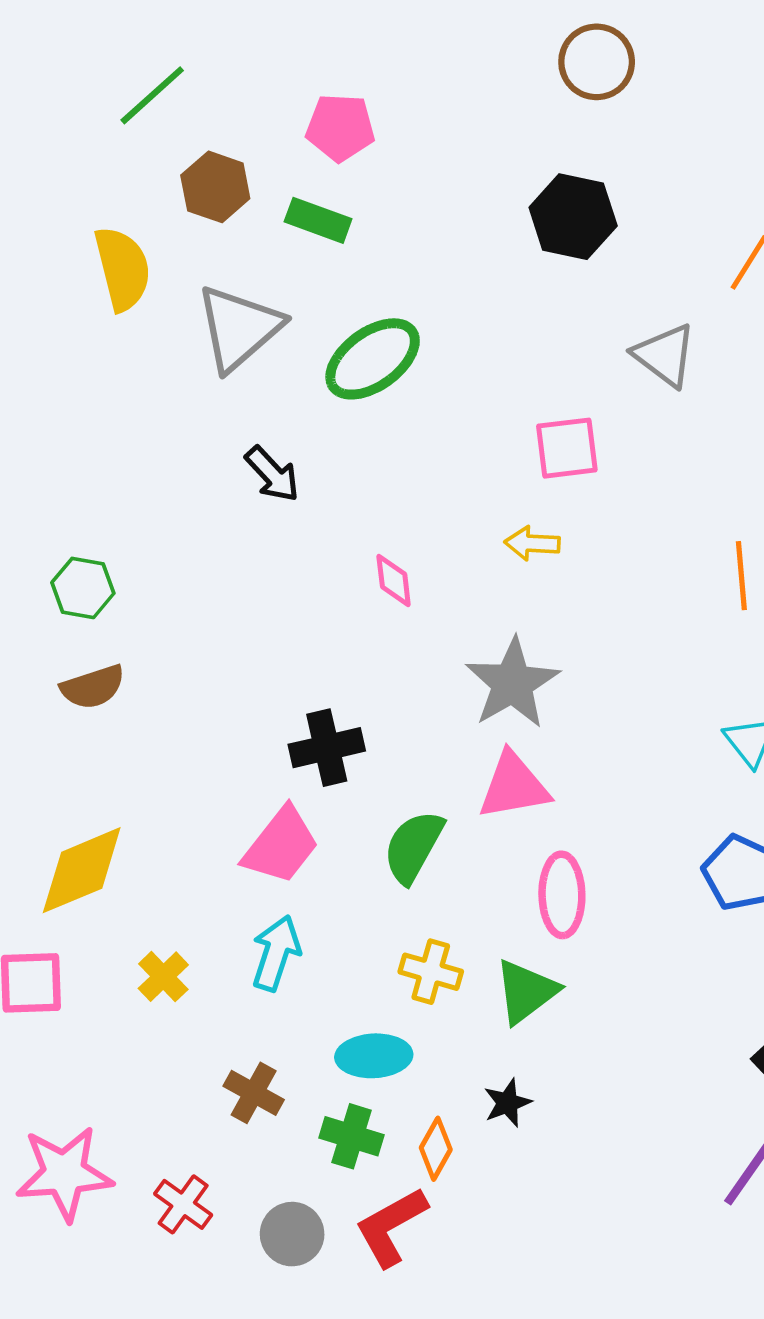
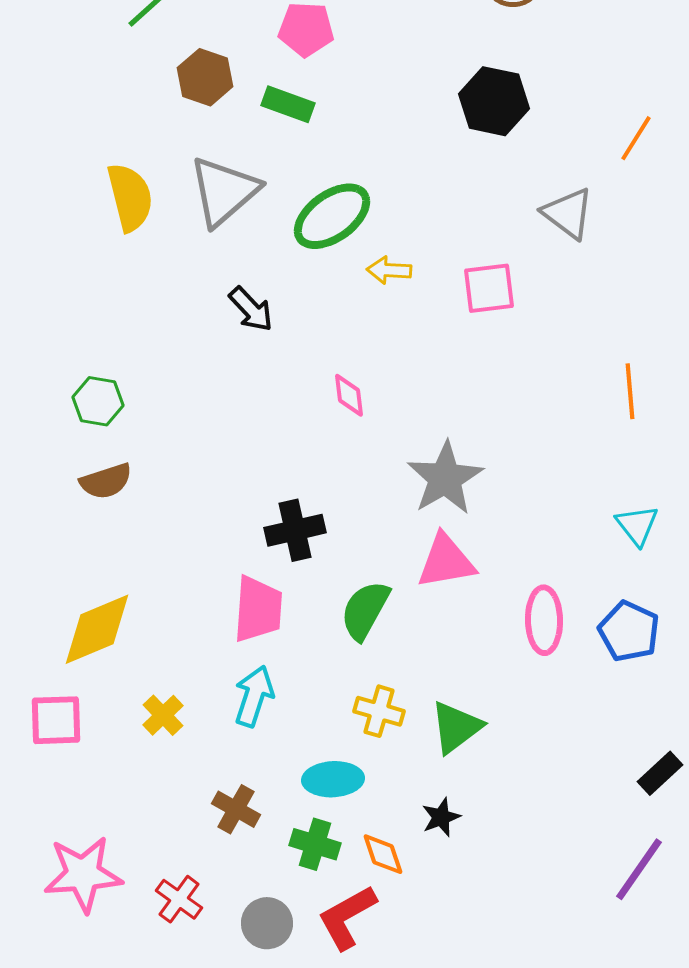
yellow semicircle: (123, 269) -> (130, 197), moved
yellow arrow: (532, 543) -> (389, 270), moved
pink trapezoid: (281, 845) -> (258, 609), turned -34
pink ellipse: (562, 895) -> (544, 620), moved
orange diamond: (436, 1149) -> (383, 854), turned -48

